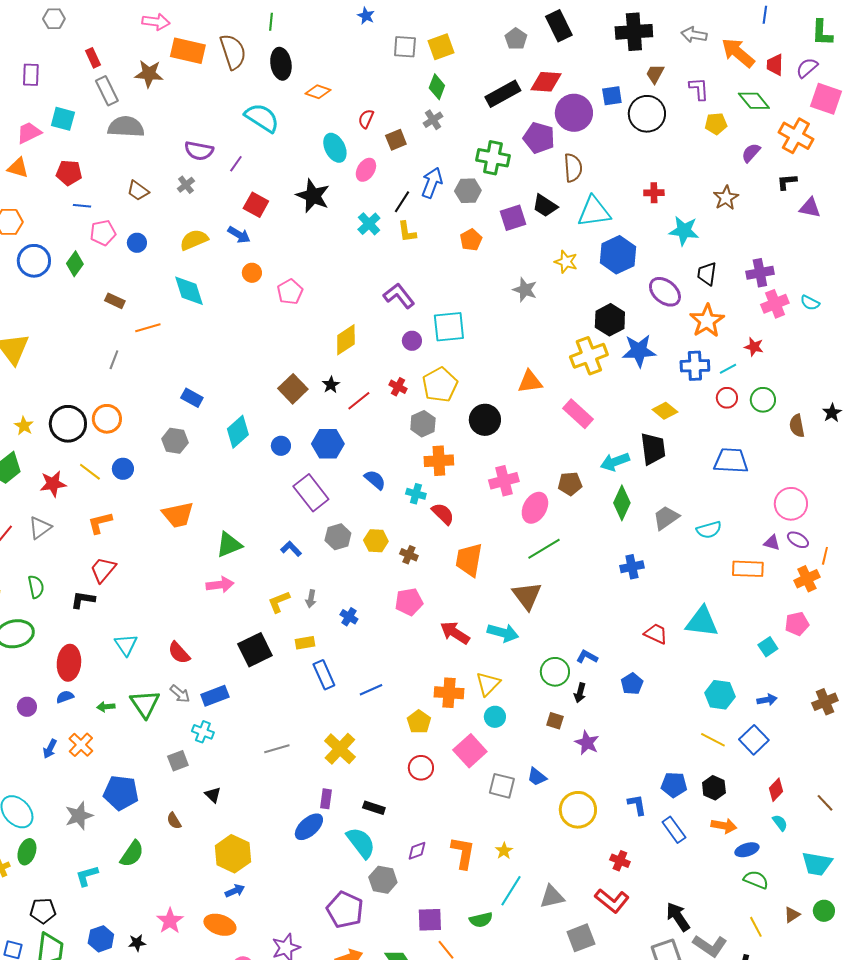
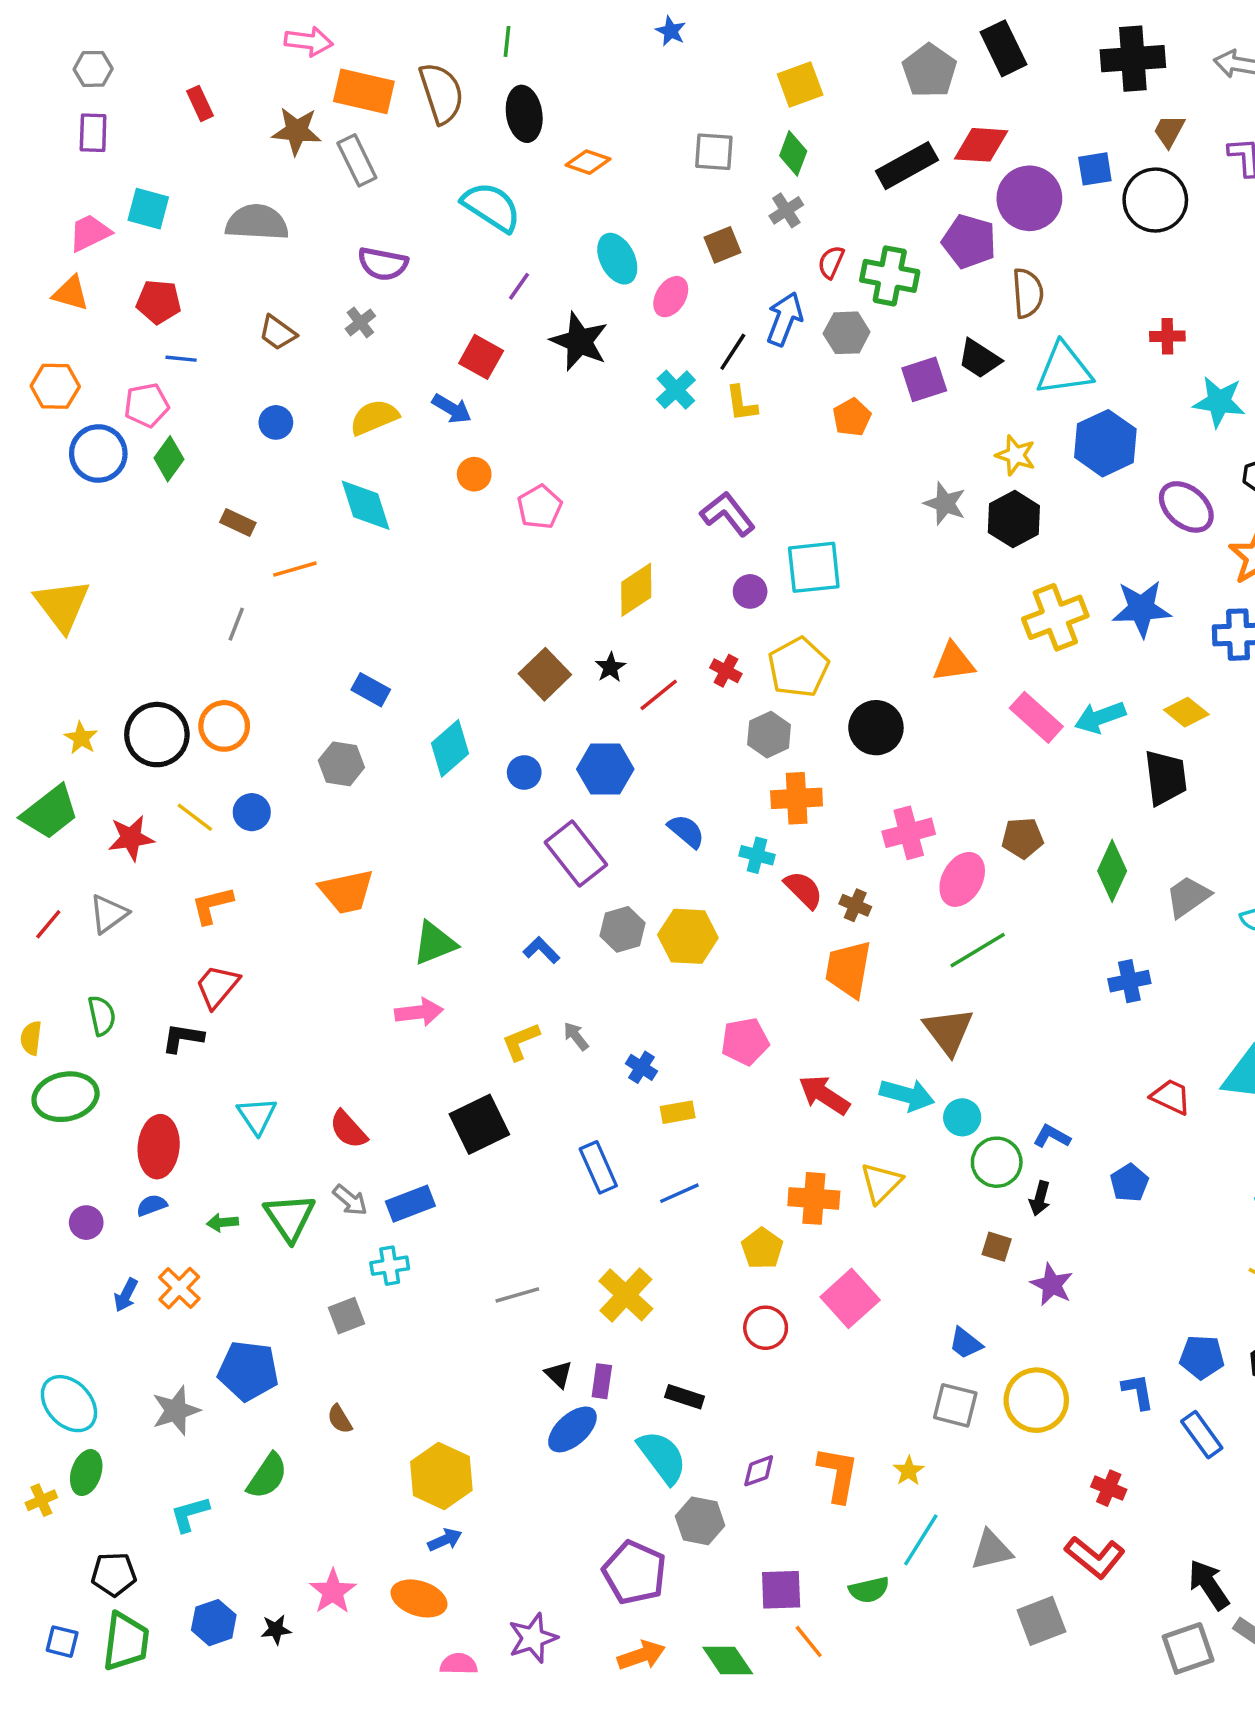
gray hexagon: (54, 19) -> (93, 69), moved
gray pentagon: (516, 39) -> (929, 71), size x1.4
gray square: (405, 47) -> (714, 152), moved
gray rectangle: (107, 91) -> (357, 160), moved
red semicircle: (366, 119) -> (831, 262), moved
purple line: (236, 164) -> (519, 286), moved
pink pentagon: (103, 233) -> (147, 405), moved
black hexagon: (610, 320) -> (1014, 519), moved
cyan arrow: (615, 462) -> (1100, 717), moved
yellow hexagon: (376, 541) -> (688, 936), size x1.4
brown cross: (409, 555) -> (855, 905), moved
gray arrow: (311, 599) -> (576, 1036), turned 132
yellow rectangle: (305, 643) -> (678, 1112), moved
cyan circle: (495, 717) -> (962, 1117), moved
cyan cross: (203, 732) -> (390, 1266), turned -30
gray square: (502, 786) -> (955, 1405), moved
black triangle: (213, 795) -> (559, 1374), moved

